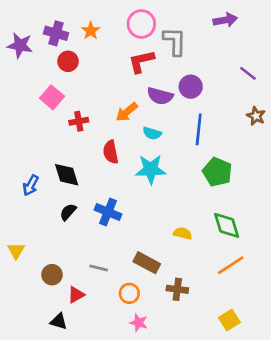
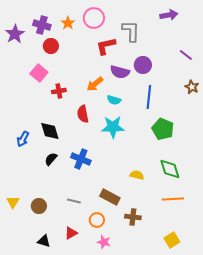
pink circle: (141, 24) -> (94, 18), moved
purple star: (20, 45) -> (15, 34), turned 30
yellow triangle: (16, 251) -> (13, 202), moved
orange line: (231, 265) -> (173, 199), turned 30
red triangle: (76, 295) -> (71, 233), moved

